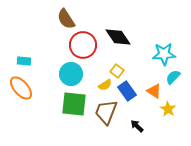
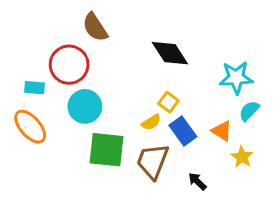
red circle: (83, 45) -> (69, 65), moved
cyan circle: (71, 74) -> (85, 106), moved

